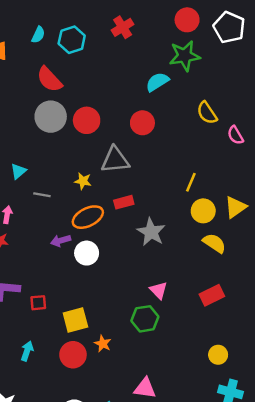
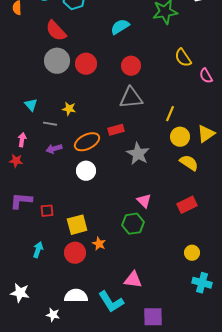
cyan semicircle: (157, 82) -> (120, 27), moved
gray triangle: (115, 160) -> (131, 98), moved
cyan triangle: (18, 171) -> (31, 105), turned -32
yellow star: (83, 181) -> (69, 109), moved
purple arrow: (61, 241) -> (54, 149), moved

